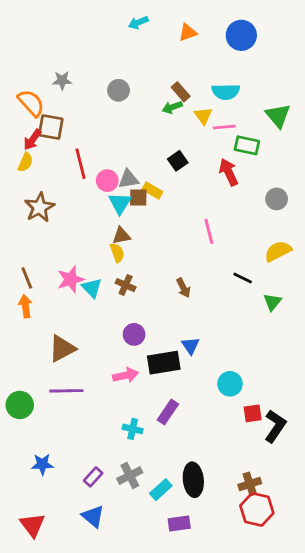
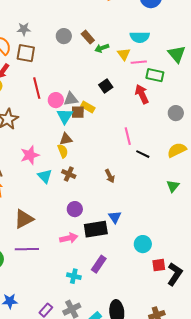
brown rectangle: (181, 92) -> (88, 37), moved
brown square: (51, 127) -> (26, 53), moved
black line: (243, 278) -> (143, 154), moved
pink star: (71, 279) -> (30, 155), moved

